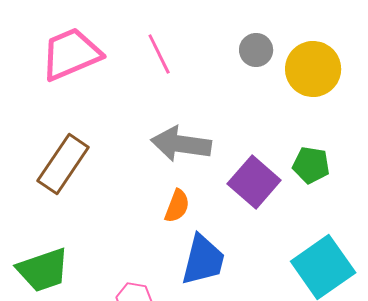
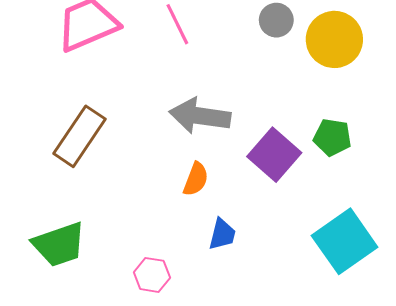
blue trapezoid: (203, 260) -> (222, 234), size x0.6

